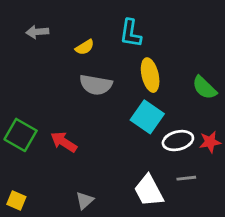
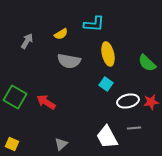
gray arrow: (37, 32) -> (27, 41), moved, turned 126
cyan L-shape: (131, 33) -> (94, 24), turned -95
cyan square: (147, 117) -> (106, 84), size x0.6

